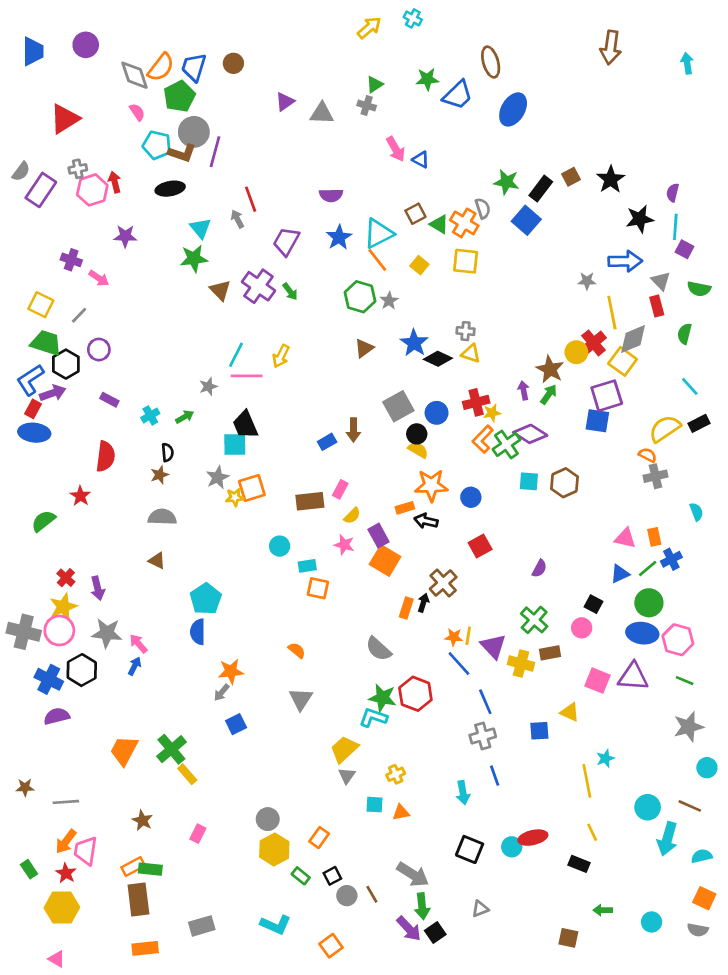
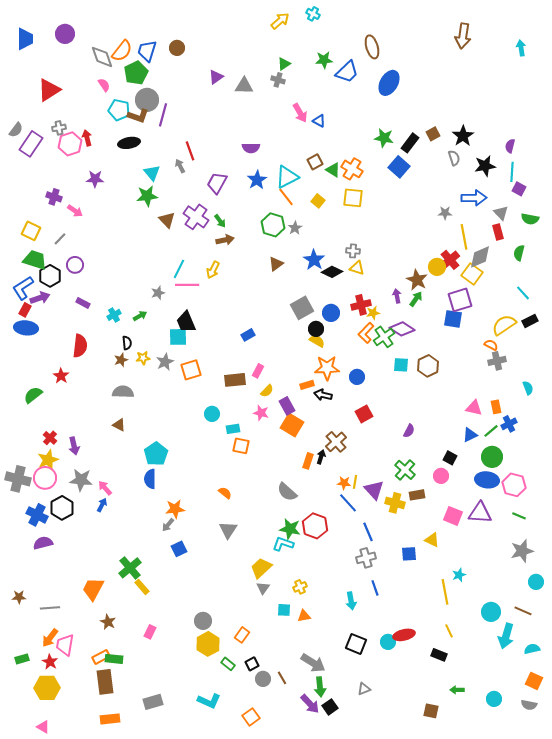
gray semicircle: (483, 208) -> (454, 158), moved
brown arrow: (353, 430) -> (225, 240), moved, turned -102
yellow star: (235, 497) -> (143, 358), moved
orange trapezoid: (124, 751) -> (93, 589), moved
green rectangle: (29, 869) -> (22, 659), turned -72

